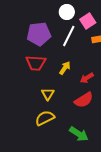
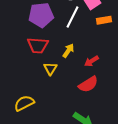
yellow triangle: (48, 94) -> (50, 69), moved
yellow semicircle: (45, 118) -> (24, 103), moved

